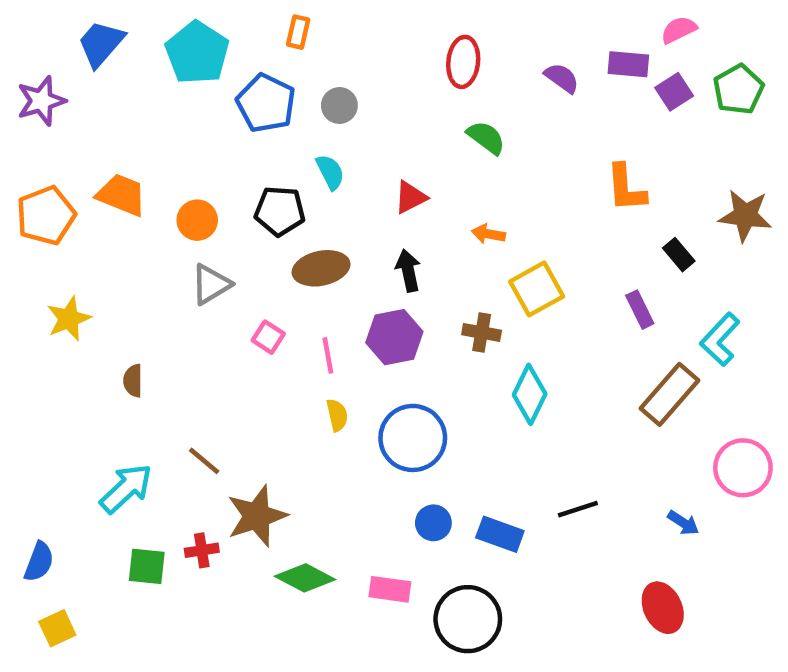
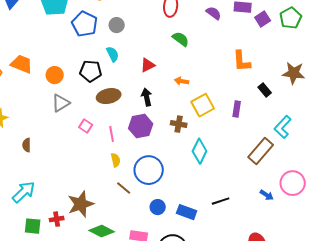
purple rectangle: (640, 310) -> (237, 109), moved, turned 35
brown line: (204, 461) -> (124, 188), moved
blue arrow: (683, 523) -> (267, 195), moved

